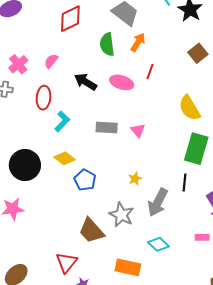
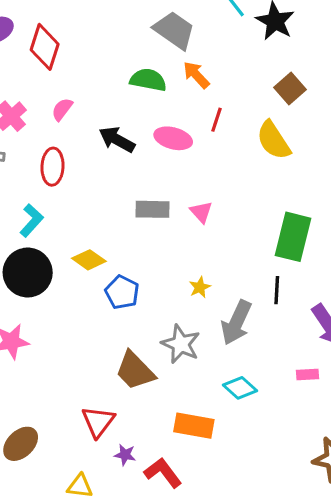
red diamond: (70, 19) -> (45, 47), moved, turned -44
orange arrow: (138, 42) -> (196, 75), turned -72
green semicircle: (107, 44) -> (148, 80), turned 110
yellow semicircle: (190, 108) -> (274, 140), moved
cyan L-shape: (62, 121) -> (32, 220), moved

